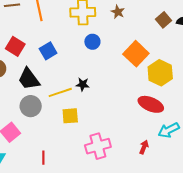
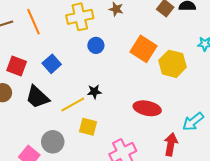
red ellipse: (151, 104) -> (147, 108), moved
gray circle: (31, 106) -> (53, 142), moved
yellow square: (70, 116) -> (88, 127), turned 30
red arrow: (144, 147) -> (171, 144), size x1.5

